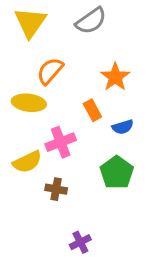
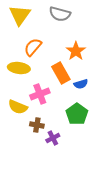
gray semicircle: (91, 21) -> (60, 14), turned 50
orange rectangle: (92, 110) -> (61, 73), size x1.5
yellow semicircle: (27, 162) -> (18, 107), turned 48
purple cross: (80, 242) -> (53, 138), moved

